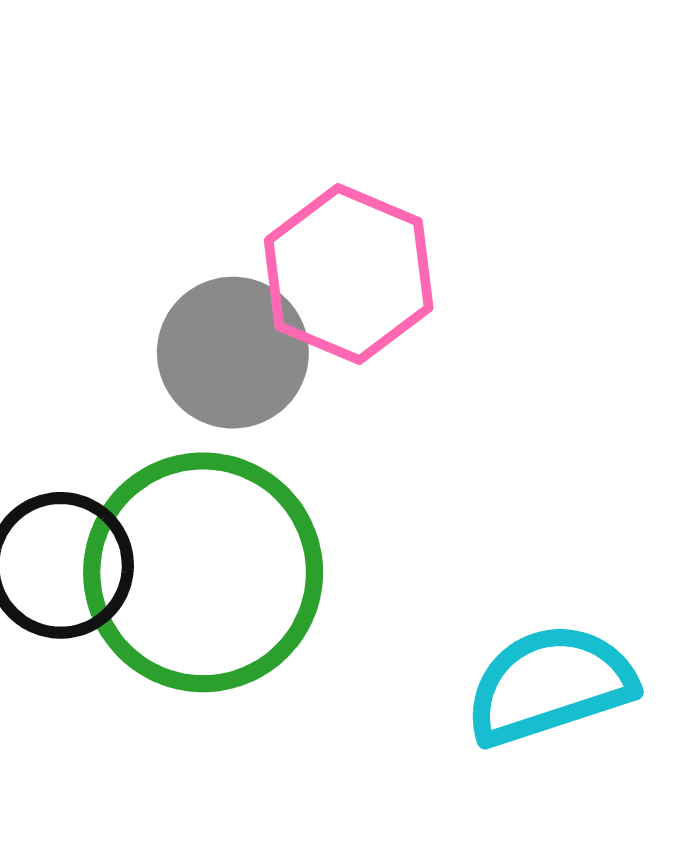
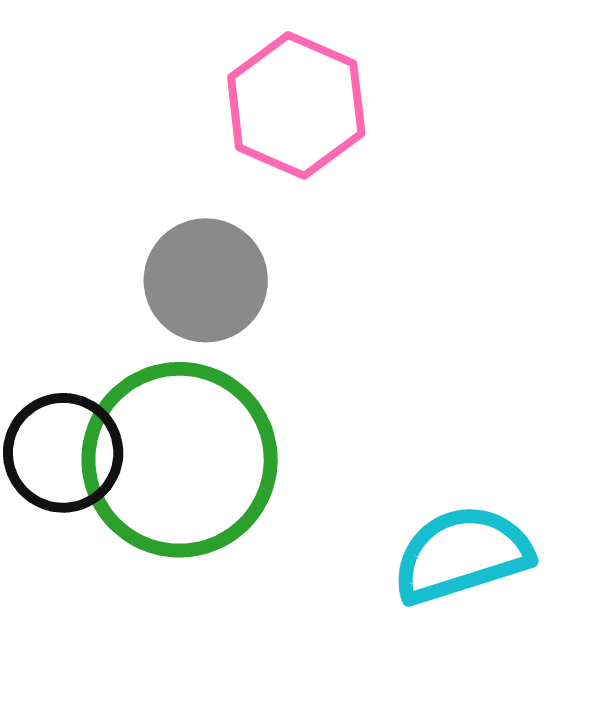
pink hexagon: (349, 274) -> (296, 105), moved

